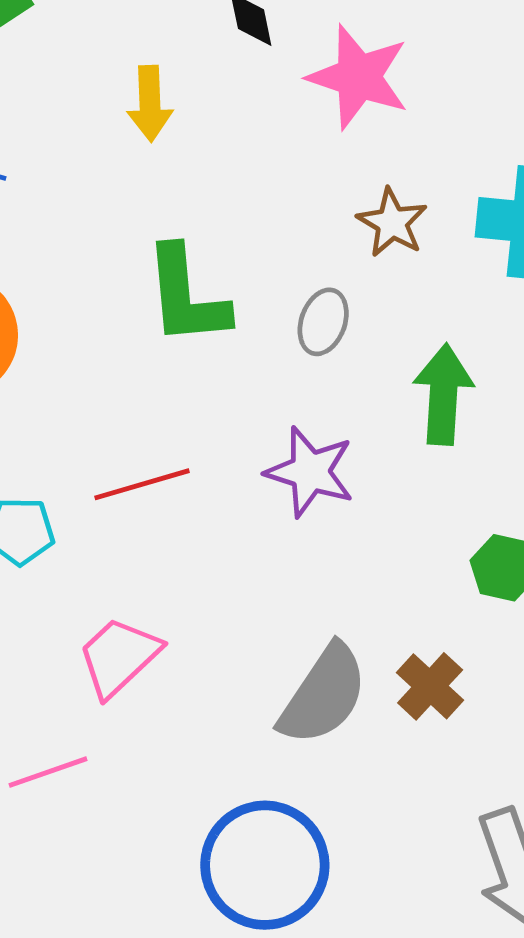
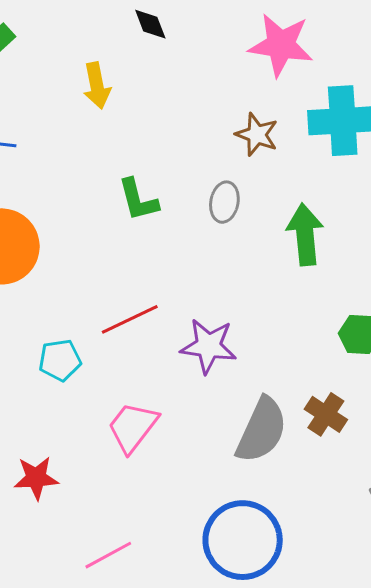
pink star: (358, 77) -> (281, 45), moved
green L-shape: (186, 296) -> (138, 200), size x0.7
purple star: (310, 472) -> (209, 346), moved
pink line: (48, 772) -> (108, 555), moved

